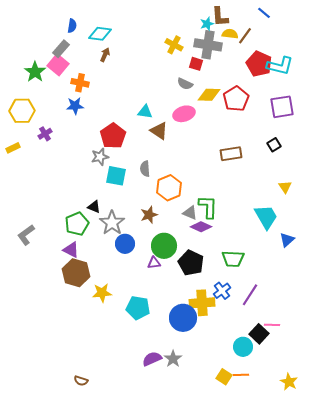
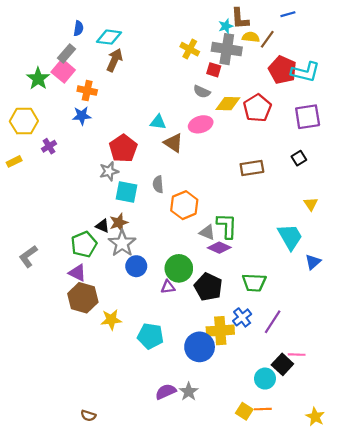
blue line: (264, 13) -> (288, 14), turned -56
brown arrow: (105, 55) -> (114, 60), size x1.5
brown star: (149, 215) -> (119, 223), moved

